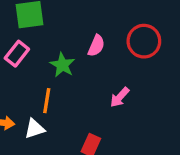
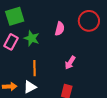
green star: (62, 65) -> (32, 38), moved
pink arrow: (120, 97) -> (70, 63), moved

